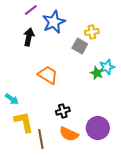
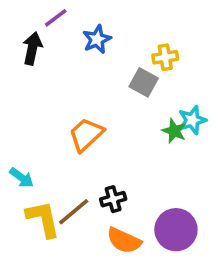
blue star: (54, 22) -> (97, 39), size x0.7
black arrow: (29, 37) -> (32, 48), moved
orange trapezoid: (48, 75) -> (86, 135), turned -75
brown line: (41, 139) -> (74, 212), moved, turned 60

